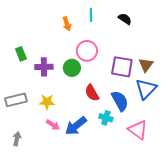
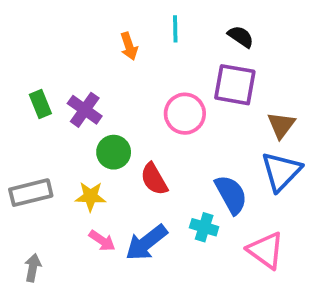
pink circle: (87, 51) -> (185, 114), moved
purple cross: (44, 67) -> (85, 110), moved, turned 36
purple square: (122, 67) -> (235, 85), moved
green circle: (72, 68) -> (114, 152), moved
red semicircle: (92, 93) -> (154, 179), moved

